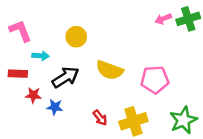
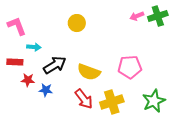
yellow circle: (76, 37) -> (77, 23), moved
yellow semicircle: (110, 70) -> (89, 72), moved
red arrow: (100, 118) -> (84, 99), size x1.5

